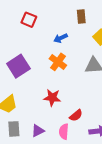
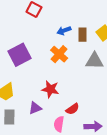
brown rectangle: (81, 17) -> (83, 35), moved
purple triangle: (38, 131) -> (35, 108), moved

